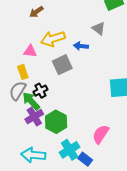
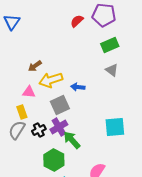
brown arrow: (36, 12) -> (35, 66), moved
gray triangle: (99, 28) -> (112, 70), moved
green arrow: (31, 101) -> (72, 140), moved
purple cross: (34, 117) -> (59, 127), moved

